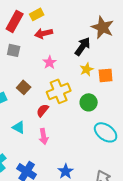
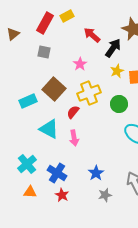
red arrow: (44, 33) -> (92, 35), moved, turned 54
brown square: (24, 87) -> (54, 89), size x1.6
cyan triangle: (19, 127) -> (49, 129), size x1.5

